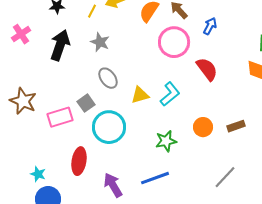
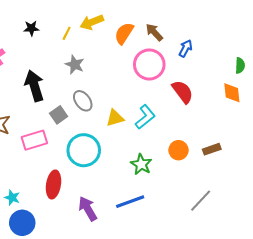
black arrow: (60, 45) -> (34, 86), moved, turned -36
gray square: (86, 103) -> (59, 115), moved
green star: (166, 141) -> (141, 164), turned -30

